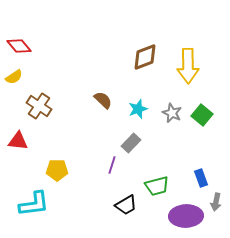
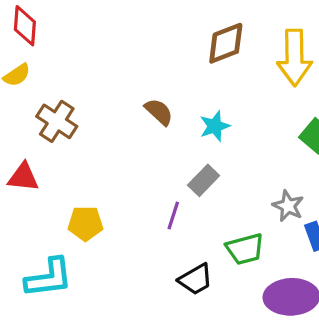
red diamond: (19, 46) -> (25, 26), turned 45
gray star: (172, 113) -> (288, 206), moved

